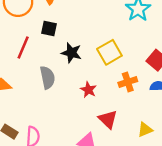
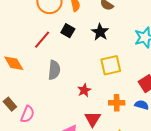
black star: (71, 53) -> (100, 32), moved
orange cross: (128, 82) -> (117, 103), moved

